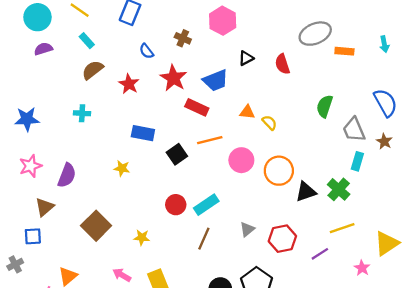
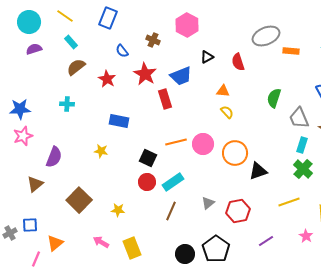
red rectangle: (197, 107) -> (165, 99), turned 48
orange triangle: (247, 112) -> (223, 91), moved
orange line: (210, 140) -> (176, 142), moved
black square: (177, 154) -> (148, 158), moved, turned -30
pink star: (30, 166) -> (23, 136), moved
green cross: (339, 189) -> (303, 169), moved
blue square: (33, 236) -> (30, 225), moved
purple line: (320, 254) -> (266, 241), moved

